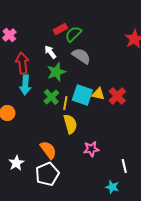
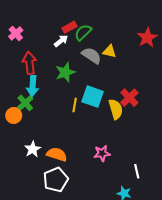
white arrow: (50, 52) -> (61, 41), moved, turned 88
yellow triangle: (98, 94) -> (109, 51), moved
green cross: (51, 97) -> (25, 103), moved
yellow semicircle: (70, 124) -> (116, 109), moved
orange semicircle: (48, 150) -> (57, 154), turned -36
white star: (16, 163) -> (33, 149), moved

